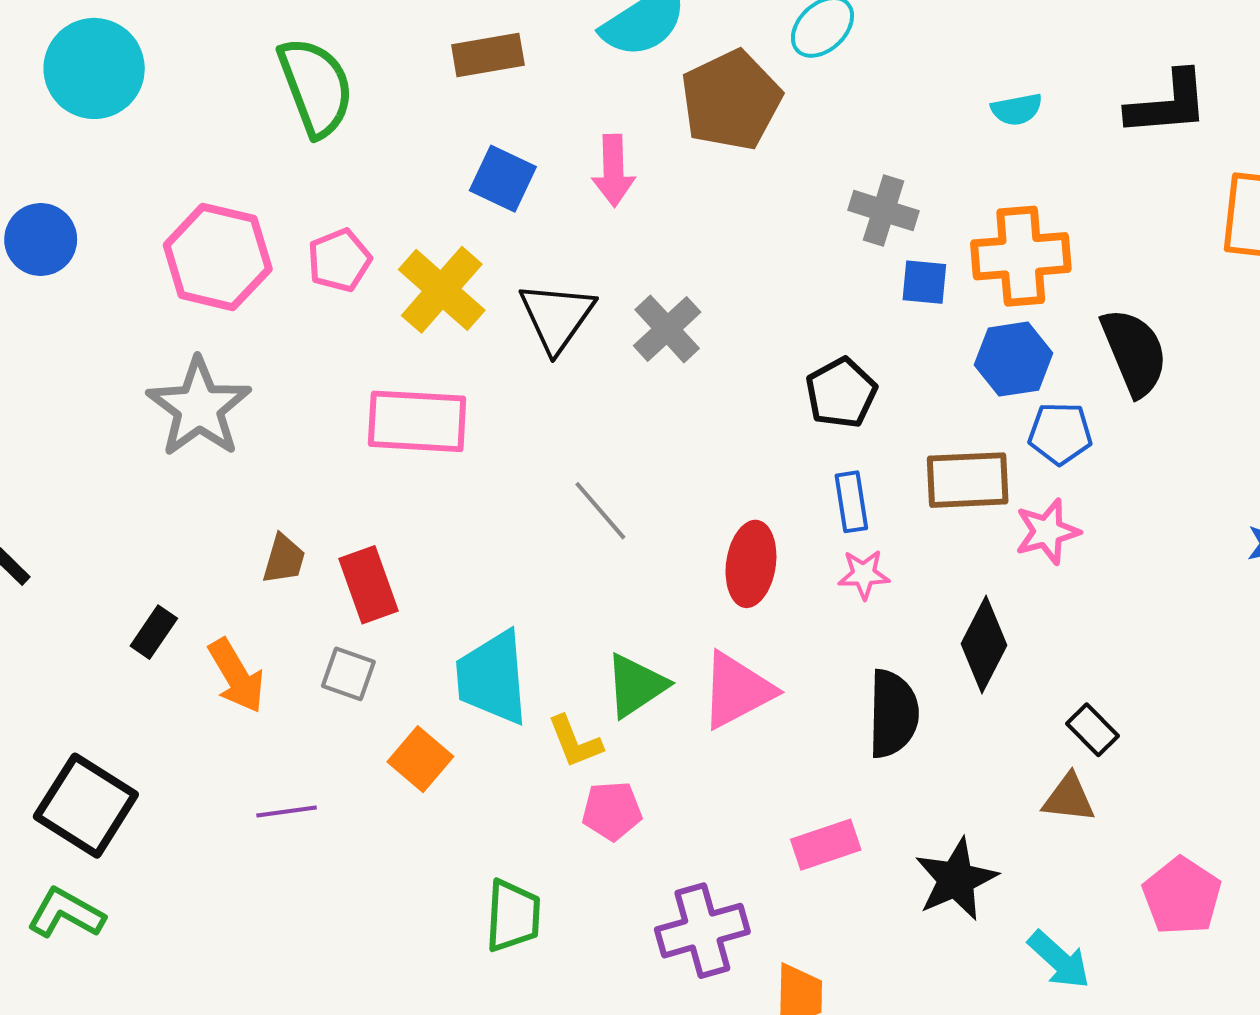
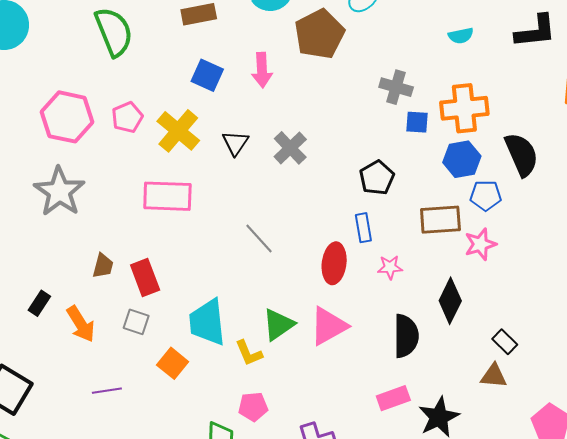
black triangle: (557, 317) -> (235, 143), size x0.7
blue rectangle: (851, 502) -> (363, 228), moved
pink pentagon: (612, 811) -> (253, 407), moved
pink rectangle: (826, 845) -> (393, 398), moved

